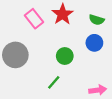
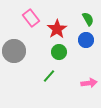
red star: (63, 14) -> (57, 29), moved
green semicircle: (97, 20) -> (88, 19), turned -136

